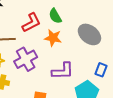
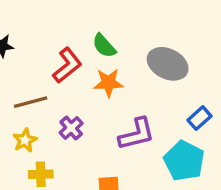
purple cross: (26, 59) -> (71, 128), size x0.6
blue rectangle: (101, 70) -> (200, 118), turned 40

